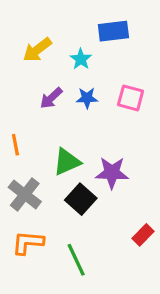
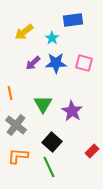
blue star: (87, 98) -> (56, 63), size x1.5
green triangle: (67, 162) -> (43, 104), turned -36
purple star: (112, 173) -> (72, 111), turned 30
black square: (81, 199) -> (52, 142), moved

